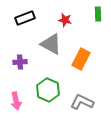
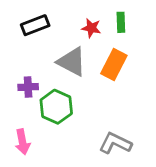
green rectangle: (98, 14) -> (121, 22), moved
orange rectangle: (81, 59) -> (114, 65), moved
green hexagon: (48, 90) -> (56, 107), moved

